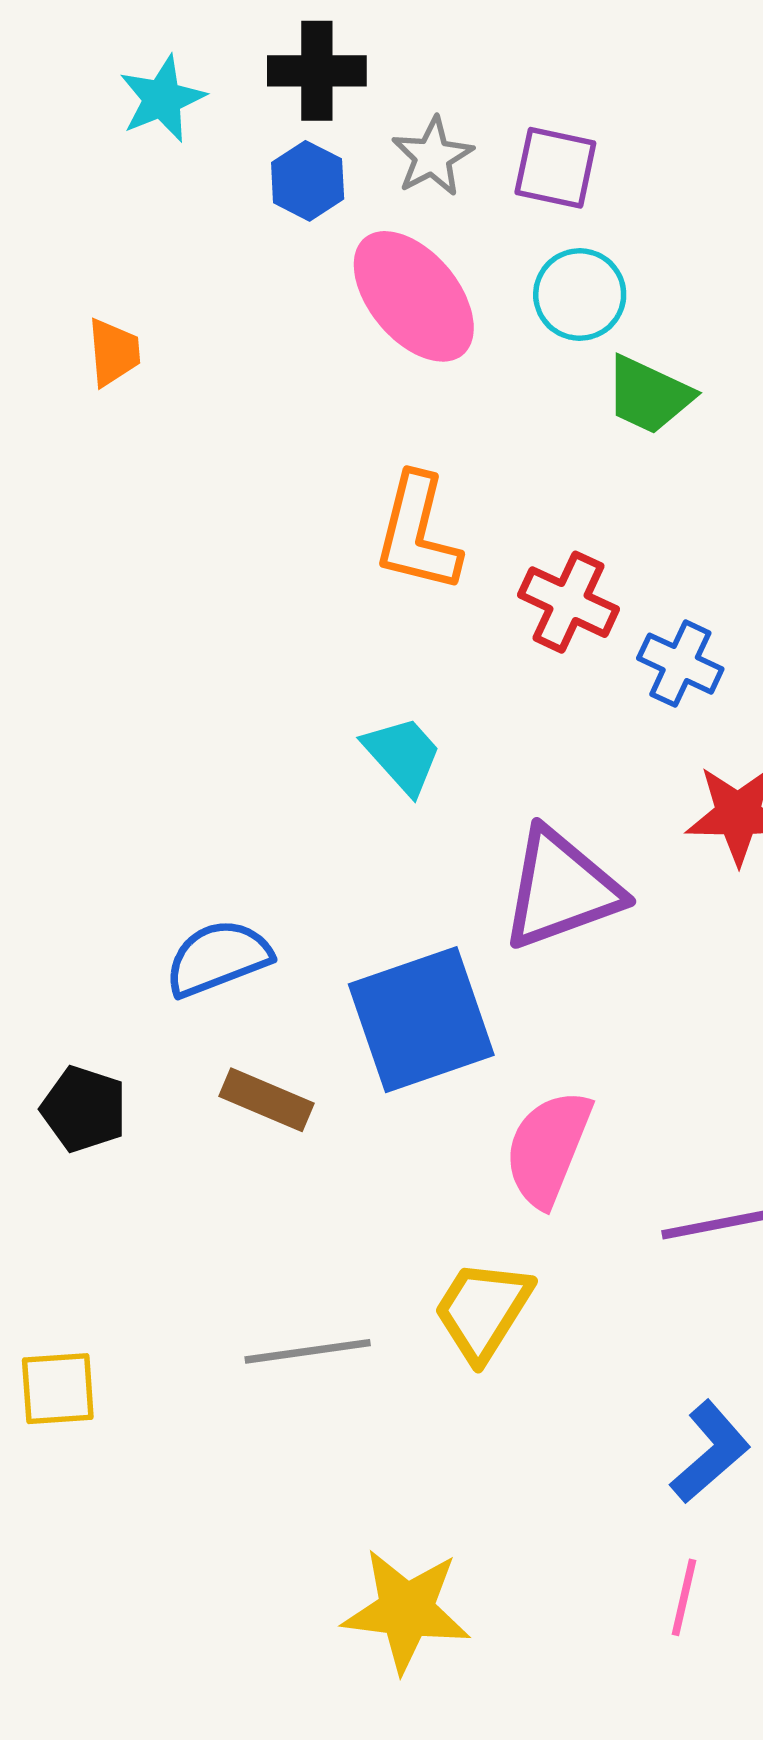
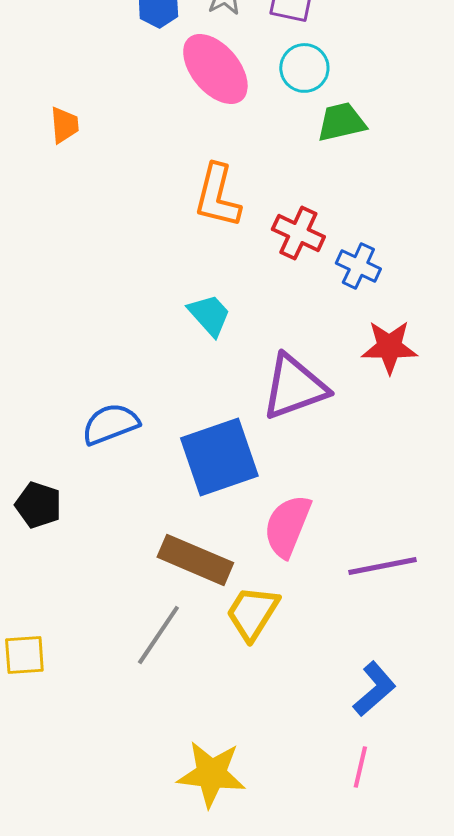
orange trapezoid: (114, 352) -> (64, 125), moved
green trapezoid: (649, 395) -> (341, 122), turned 142
brown rectangle: (267, 1100) -> (195, 560), moved, size x1.5
gray line: (308, 1351) -> (158, 635), turned -48

